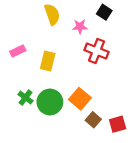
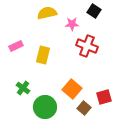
yellow semicircle: (52, 14) -> (47, 13), turned -84
green circle: (50, 102) -> (45, 107), moved
red square: (118, 124) -> (104, 97), moved

